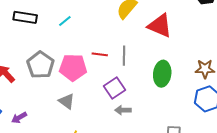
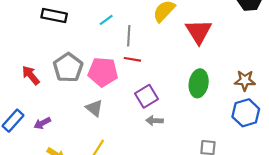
cyan line: (65, 21) -> (106, 20), moved
red triangle: (160, 26) -> (199, 32), turned 32
gray line: (124, 56) -> (129, 36), moved

